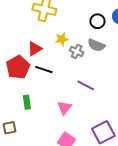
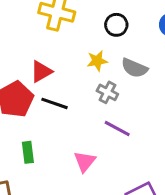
black circle: (97, 21) -> (116, 25), moved
yellow star: (62, 39) -> (97, 61), moved
gray cross: (77, 51) -> (107, 92), moved

